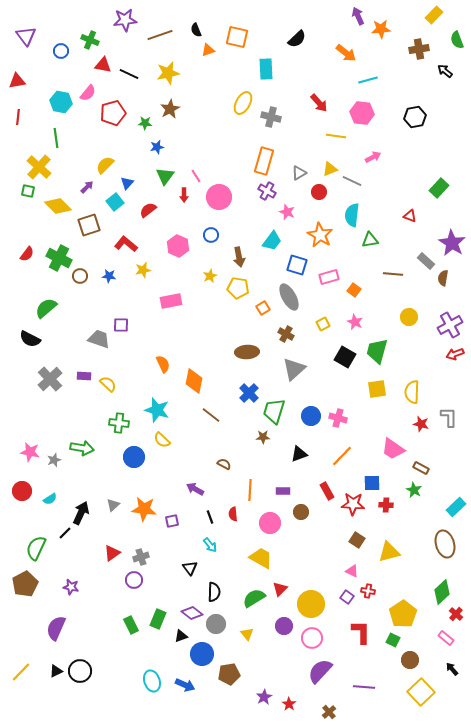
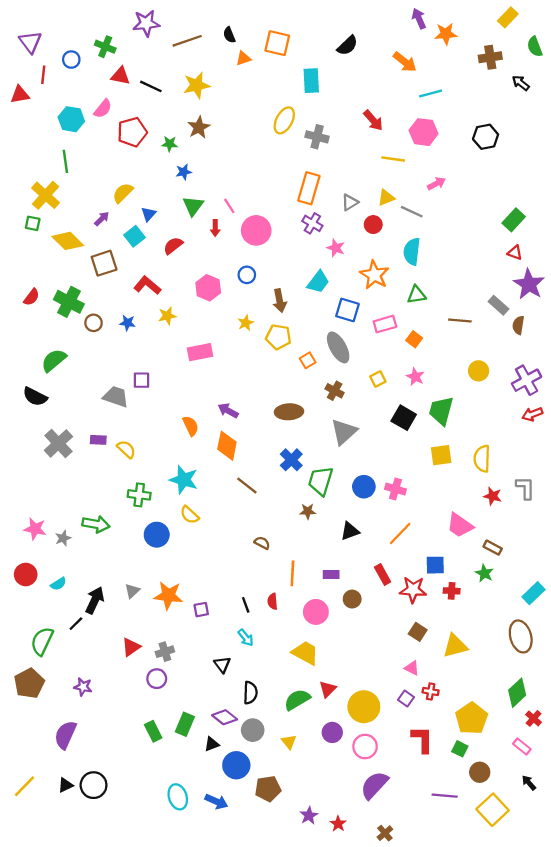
red line: (18, 117) -> (43, 75), moved
red triangle: (410, 216) -> (515, 253), moved
green triangle: (370, 240) -> (417, 295), moved
purple arrow: (195, 489) -> (228, 411), moved
purple line: (364, 687) -> (445, 796), moved

